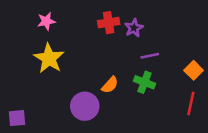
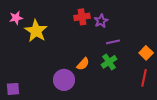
pink star: (46, 21) -> (16, 18), moved
yellow star: (49, 58) -> (36, 31), moved
green cross: (144, 82) -> (109, 62), turned 35

